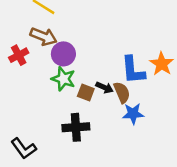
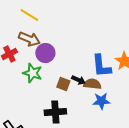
green star: (63, 79) -> (32, 73), moved
brown semicircle: (122, 92) -> (92, 84), turned -60

